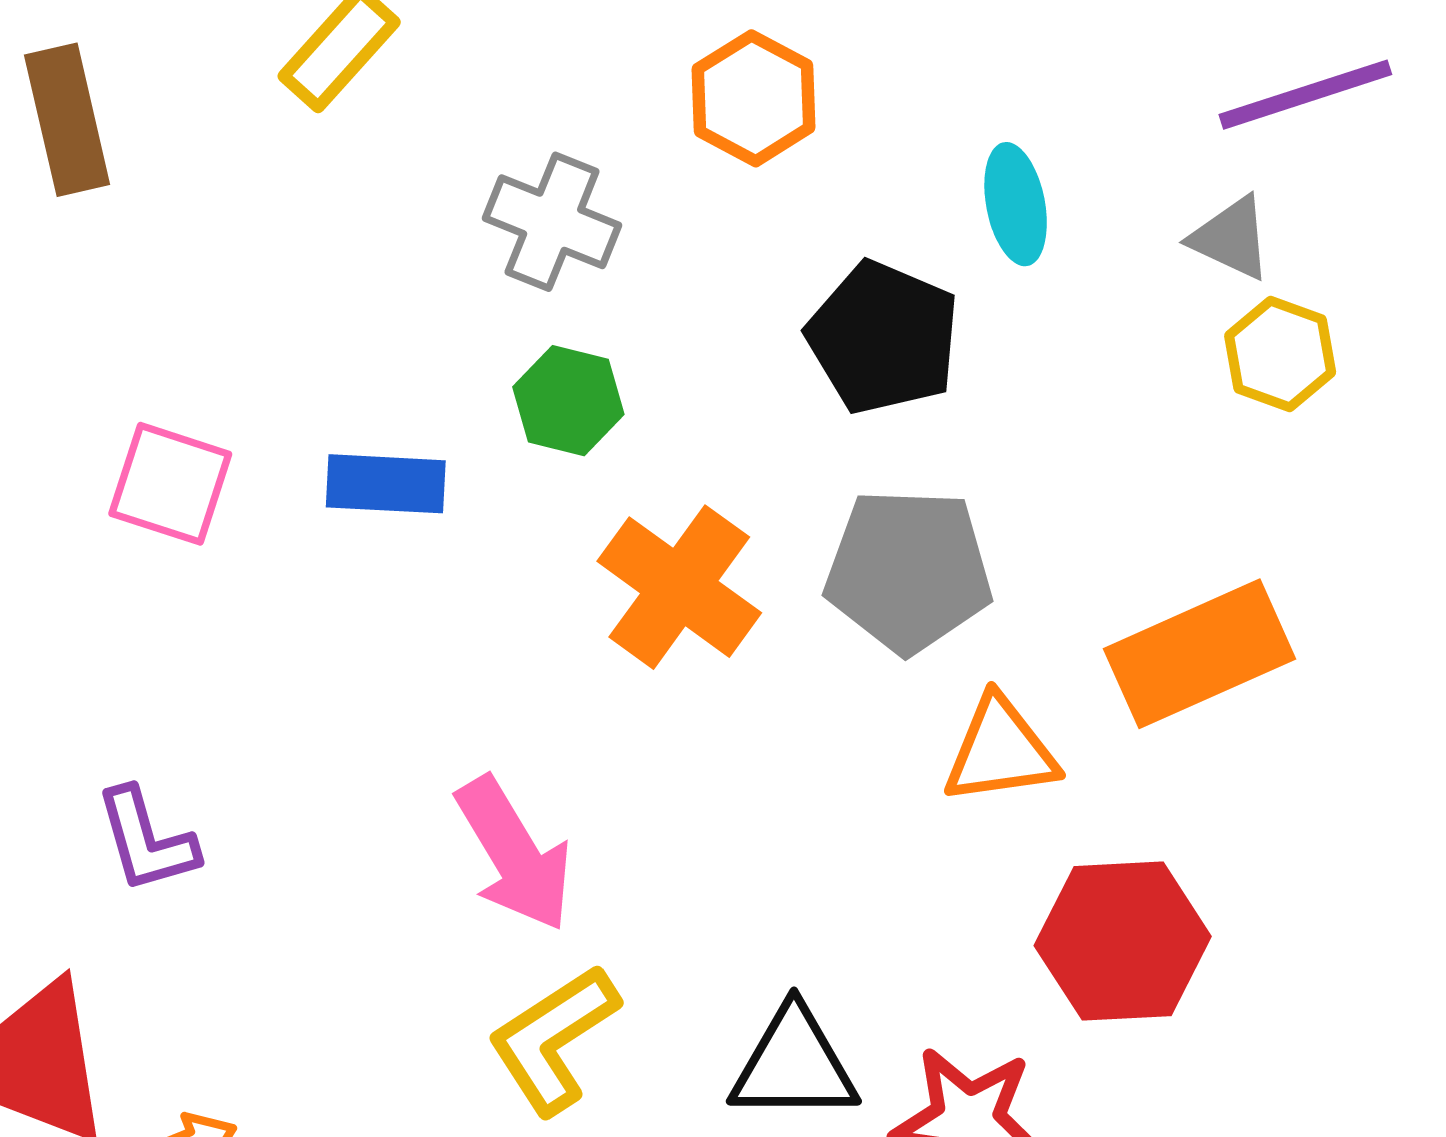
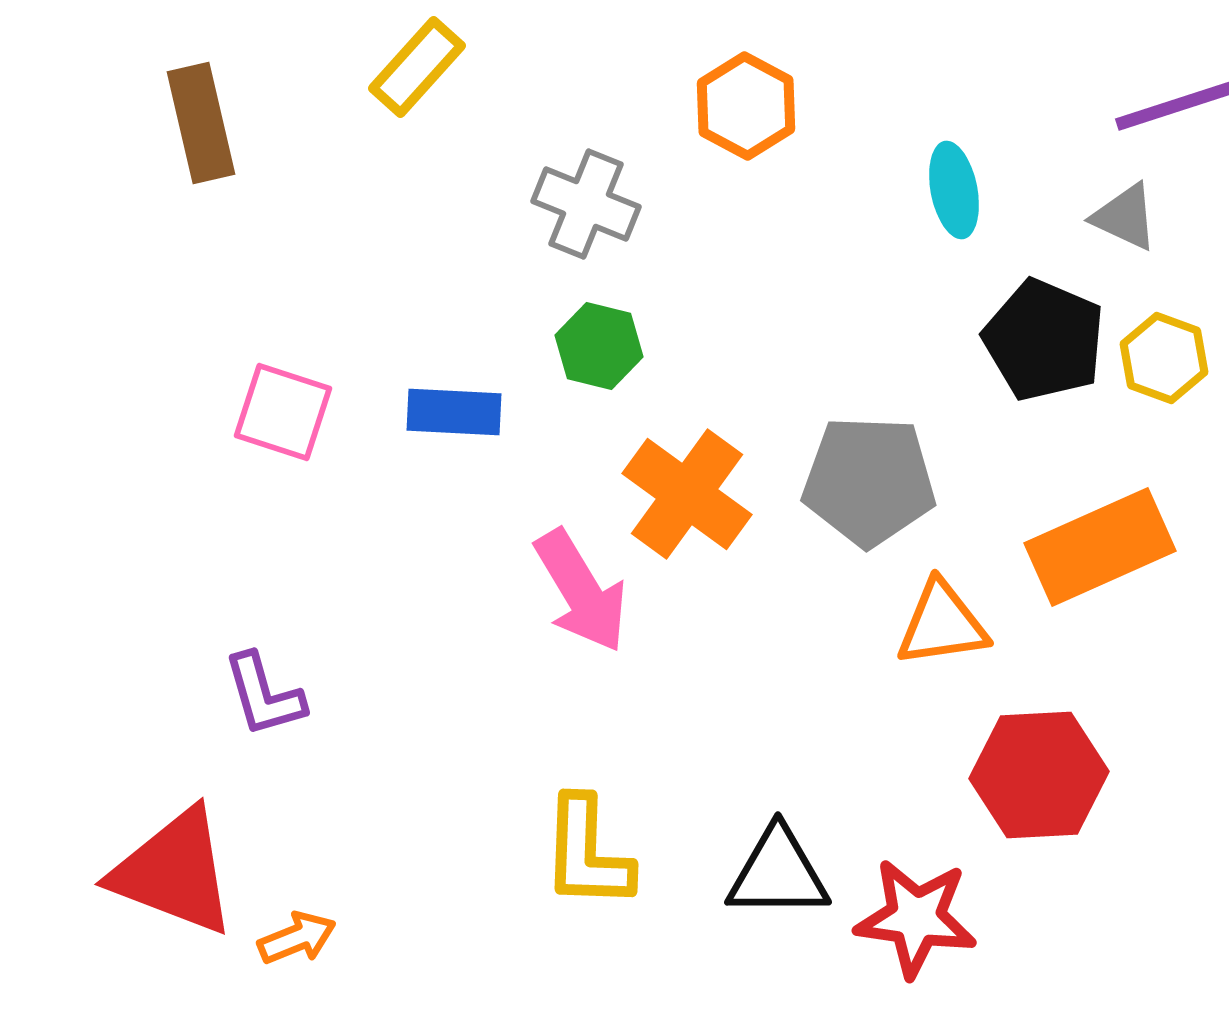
black pentagon: (883, 338) -> (1044, 340), moved
yellow hexagon: (1280, 354) -> (1164, 358), moved
pink arrow: (514, 854) -> (581, 591), moved
yellow L-shape: (553, 1039) -> (587, 853), turned -55

